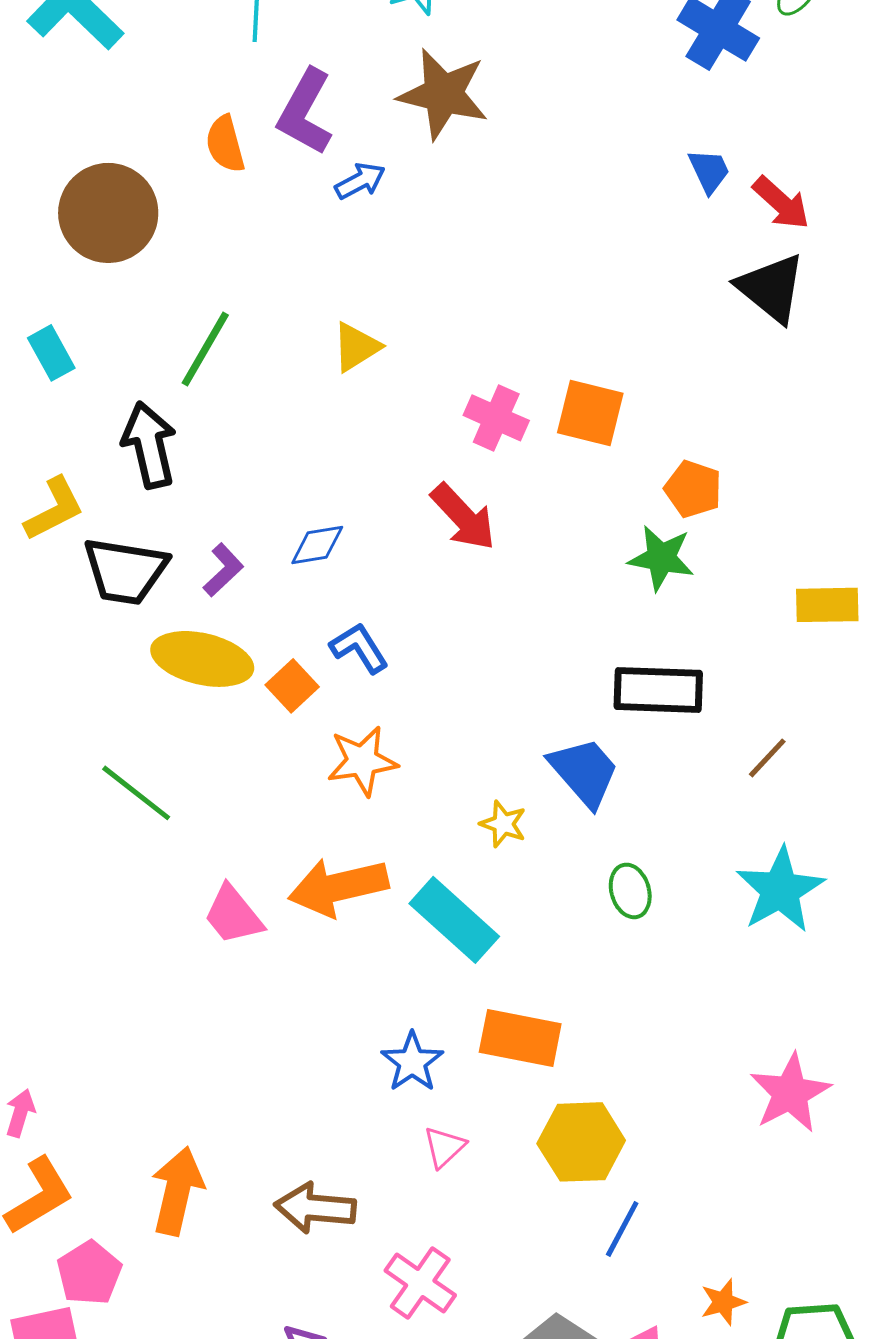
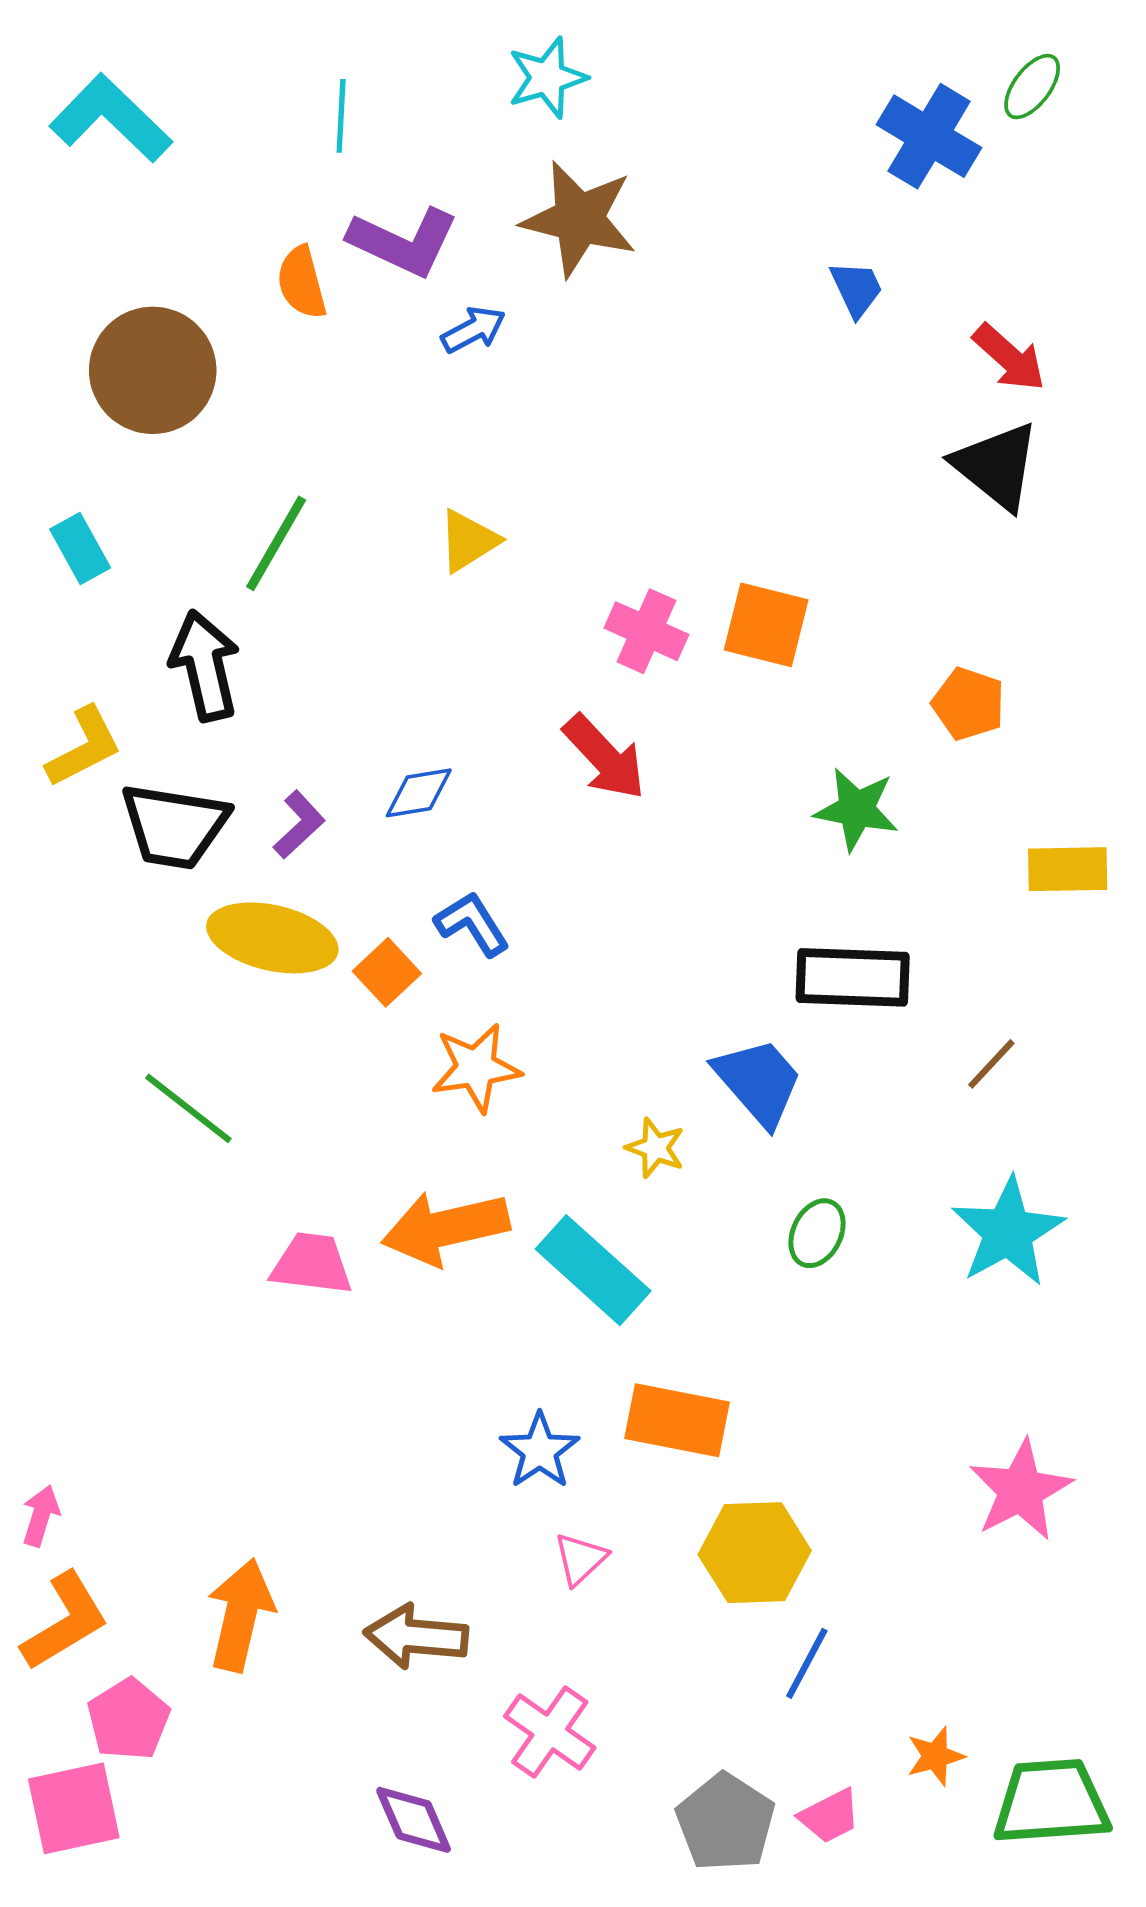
purple L-shape: (305, 112) -> (403, 242), turned -94
blue trapezoid: (709, 171) -> (856, 289), moved
orange pentagon: (693, 489) -> (968, 704), moved
green ellipse: (630, 891) -> (817, 1233), turned 42
pink trapezoid: (233, 915) -> (312, 1264), turned 136

